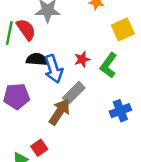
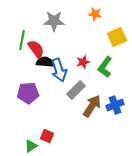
red semicircle: (26, 29) -> (36, 49), moved
brown arrow: (59, 112) -> (92, 106), moved
red square: (39, 148) -> (47, 136), turned -32

